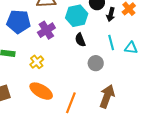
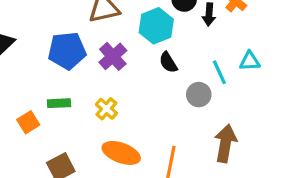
cyan line: (111, 42) -> (219, 72), moved

